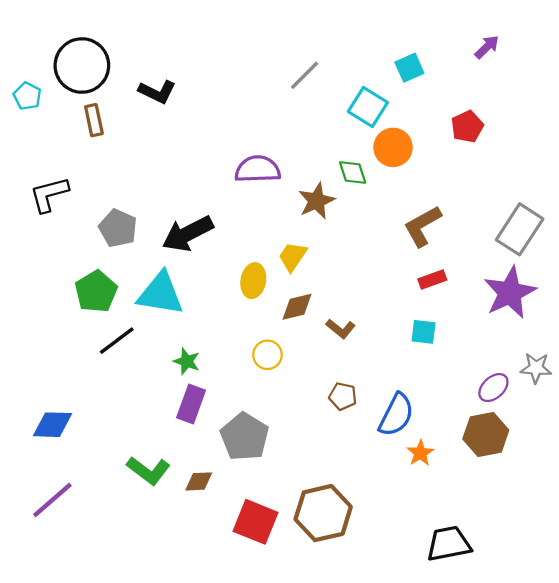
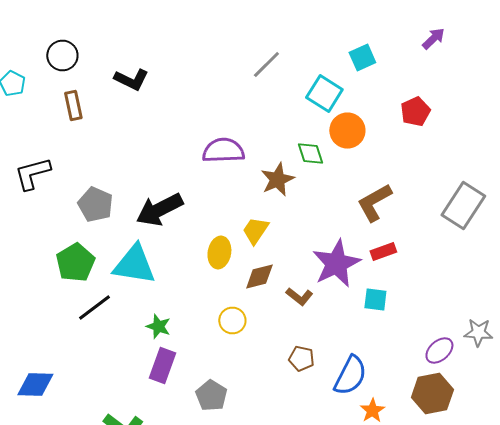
black circle: (82, 66) -> (62, 56), size x0.6
purple star: (510, 293) -> (336, 264), moved
gray pentagon: (245, 437) -> (211, 396), size x0.7

